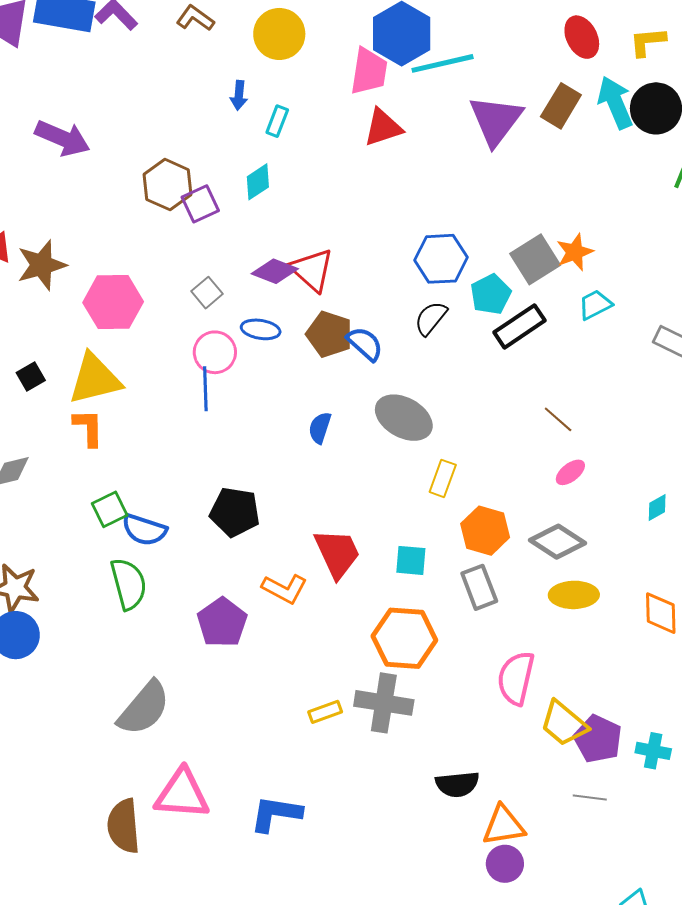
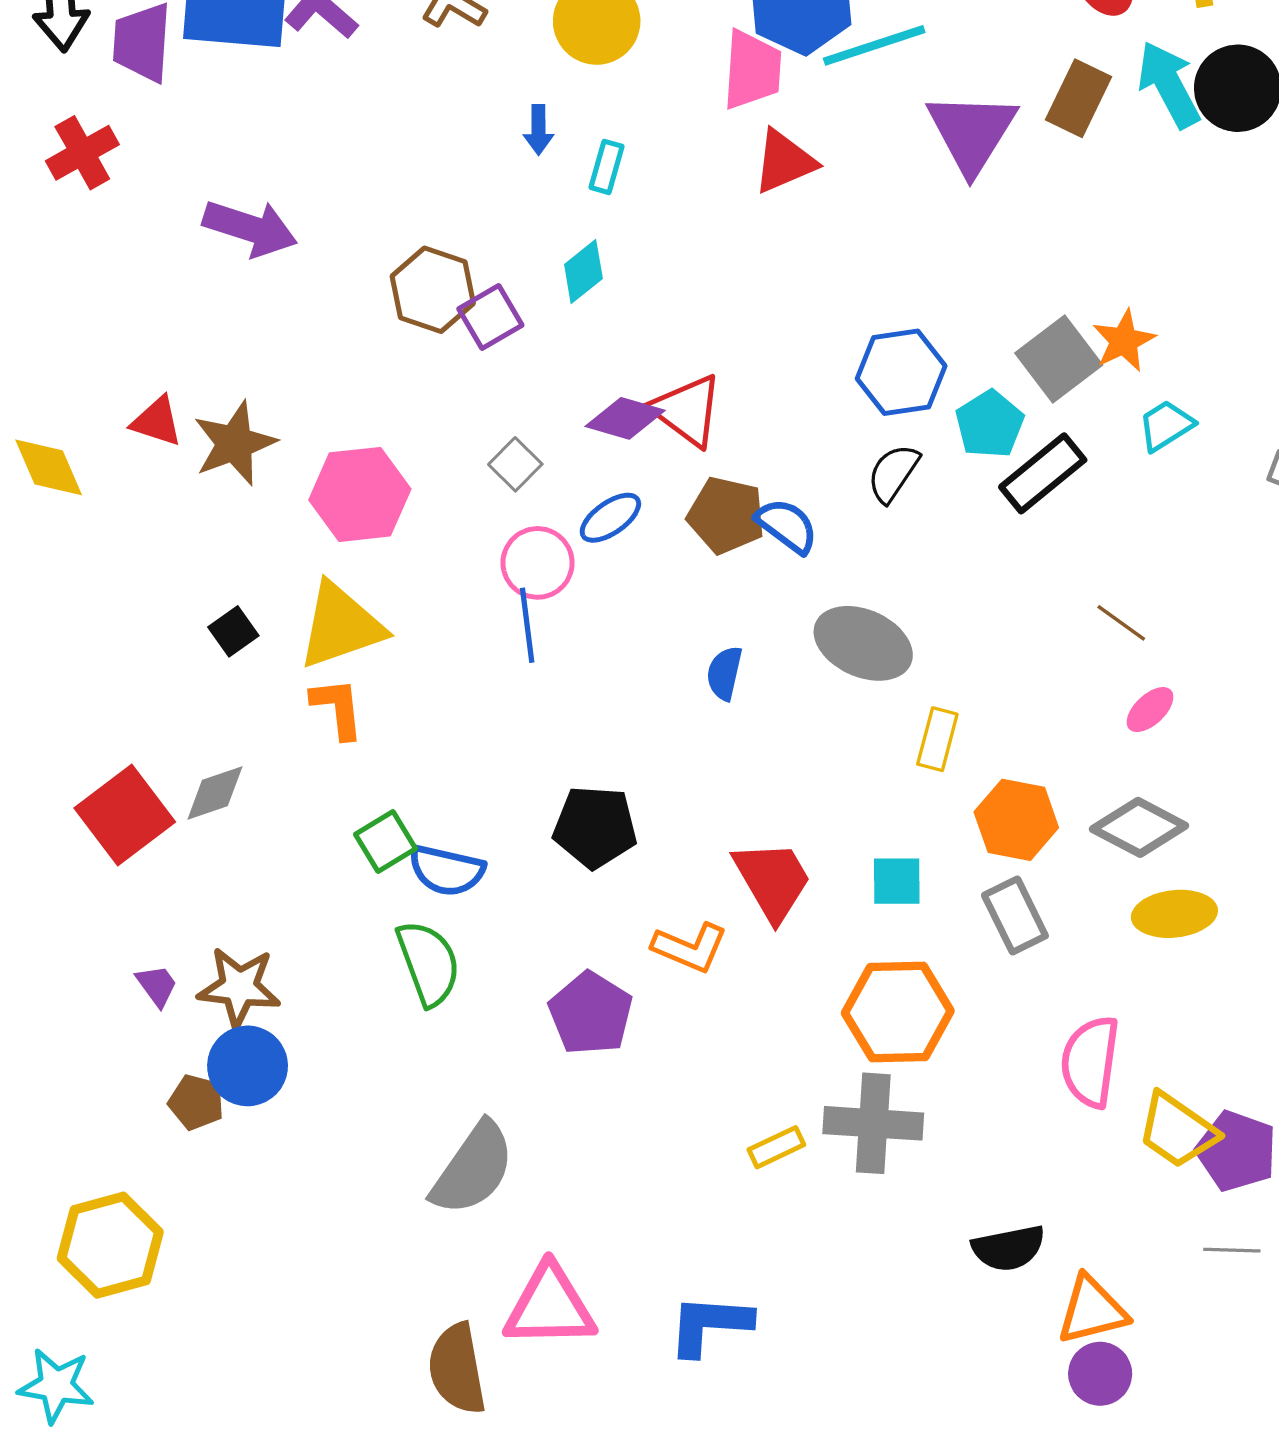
blue ellipse: (261, 329) -> (610, 518), turned -39

